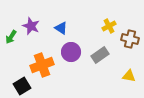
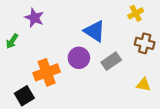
purple star: (31, 26) -> (34, 18), moved
yellow cross: (109, 26) -> (136, 13), moved
blue triangle: (61, 28) -> (94, 31), moved, size x1.5

